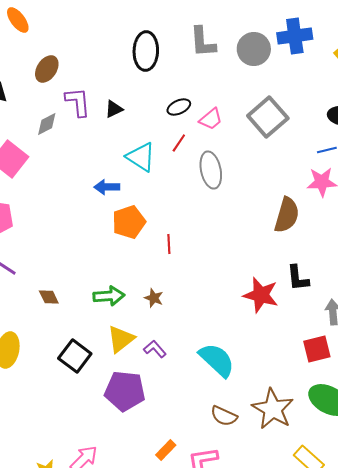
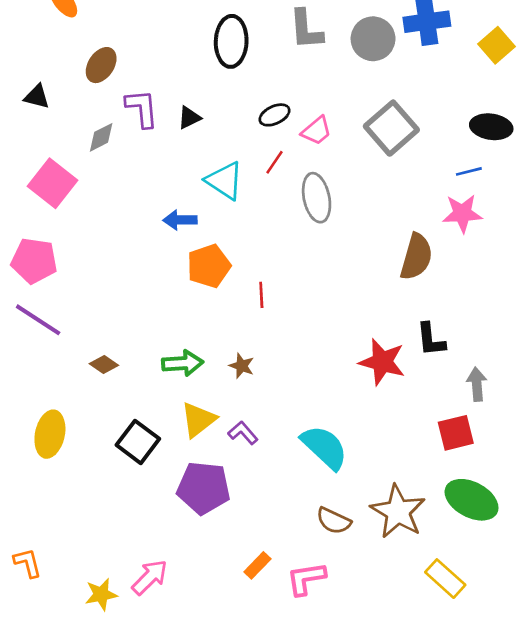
brown diamond: (49, 297) -> (104, 364), turned -30

